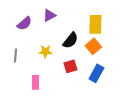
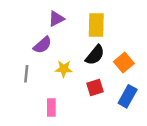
purple triangle: (49, 15) -> (56, 19), moved
purple semicircle: (24, 23) -> (43, 45), moved
yellow rectangle: (95, 24) -> (96, 25), moved

